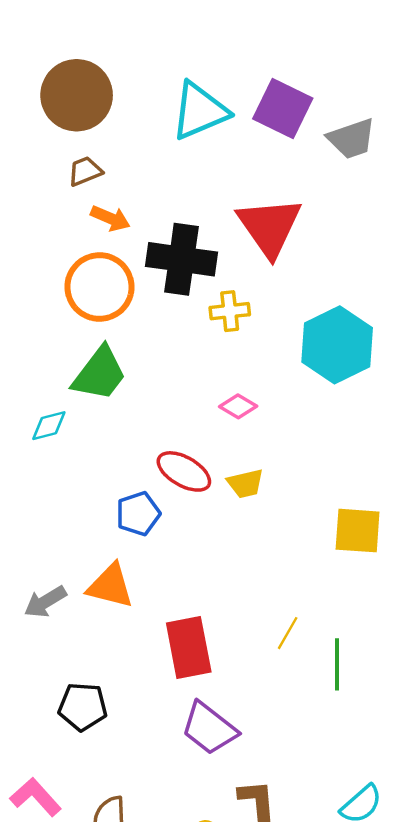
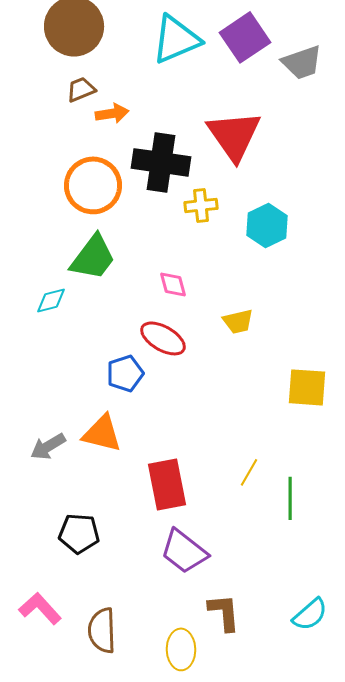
purple square: (283, 109) -> (245, 37), turned 30
orange arrow: (110, 218) -> (112, 113), moved, turned -32
cyan hexagon: (337, 345) -> (267, 225), moved, size x0.7
pink diamond: (238, 406) -> (173, 284), moved, turned 44
yellow trapezoid: (245, 484) -> (238, 321), moved

